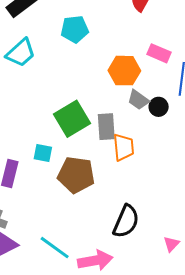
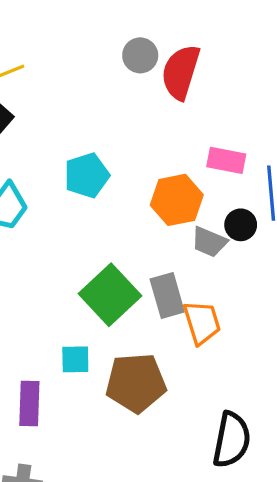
cyan pentagon: (75, 29) -> (87, 175), moved
black circle: (159, 107) -> (241, 225), moved

